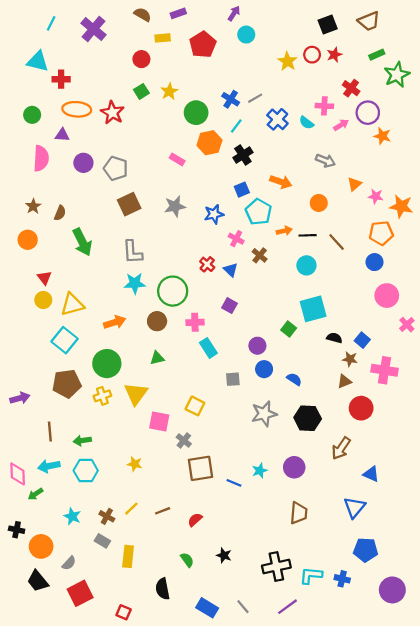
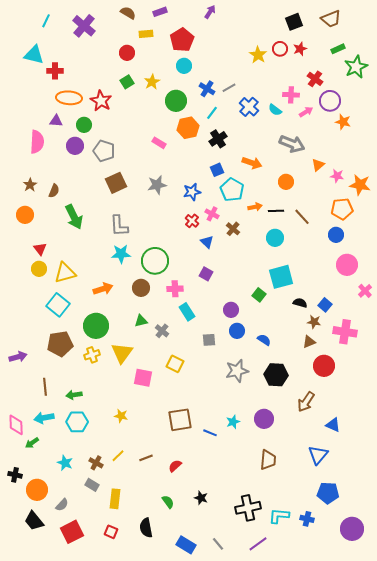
cyan circle: (246, 35) -> (184, 66), moved
green circle: (32, 115) -> (84, 125), moved
gray arrow: (325, 161) -> (292, 144), size x1.4
red cross: (207, 264) -> (192, 221), moved
gray cross: (184, 441) -> (162, 331), moved
red square: (124, 612) -> (111, 532), moved

